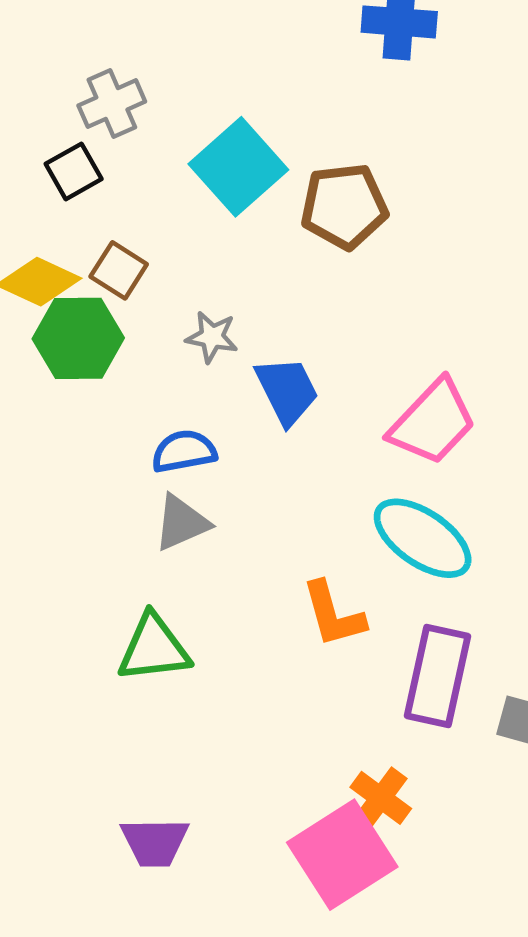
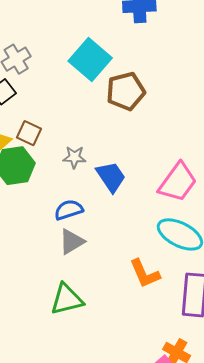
cyan square: (238, 167) -> (90, 59), moved

